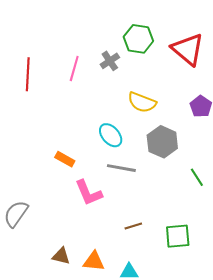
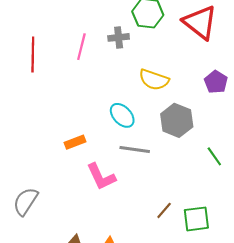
gray cross: (110, 61) -> (119, 37), turned 30
orange rectangle: (65, 159) -> (75, 142), turned -48
brown line: (133, 226) -> (164, 210), moved, turned -30

